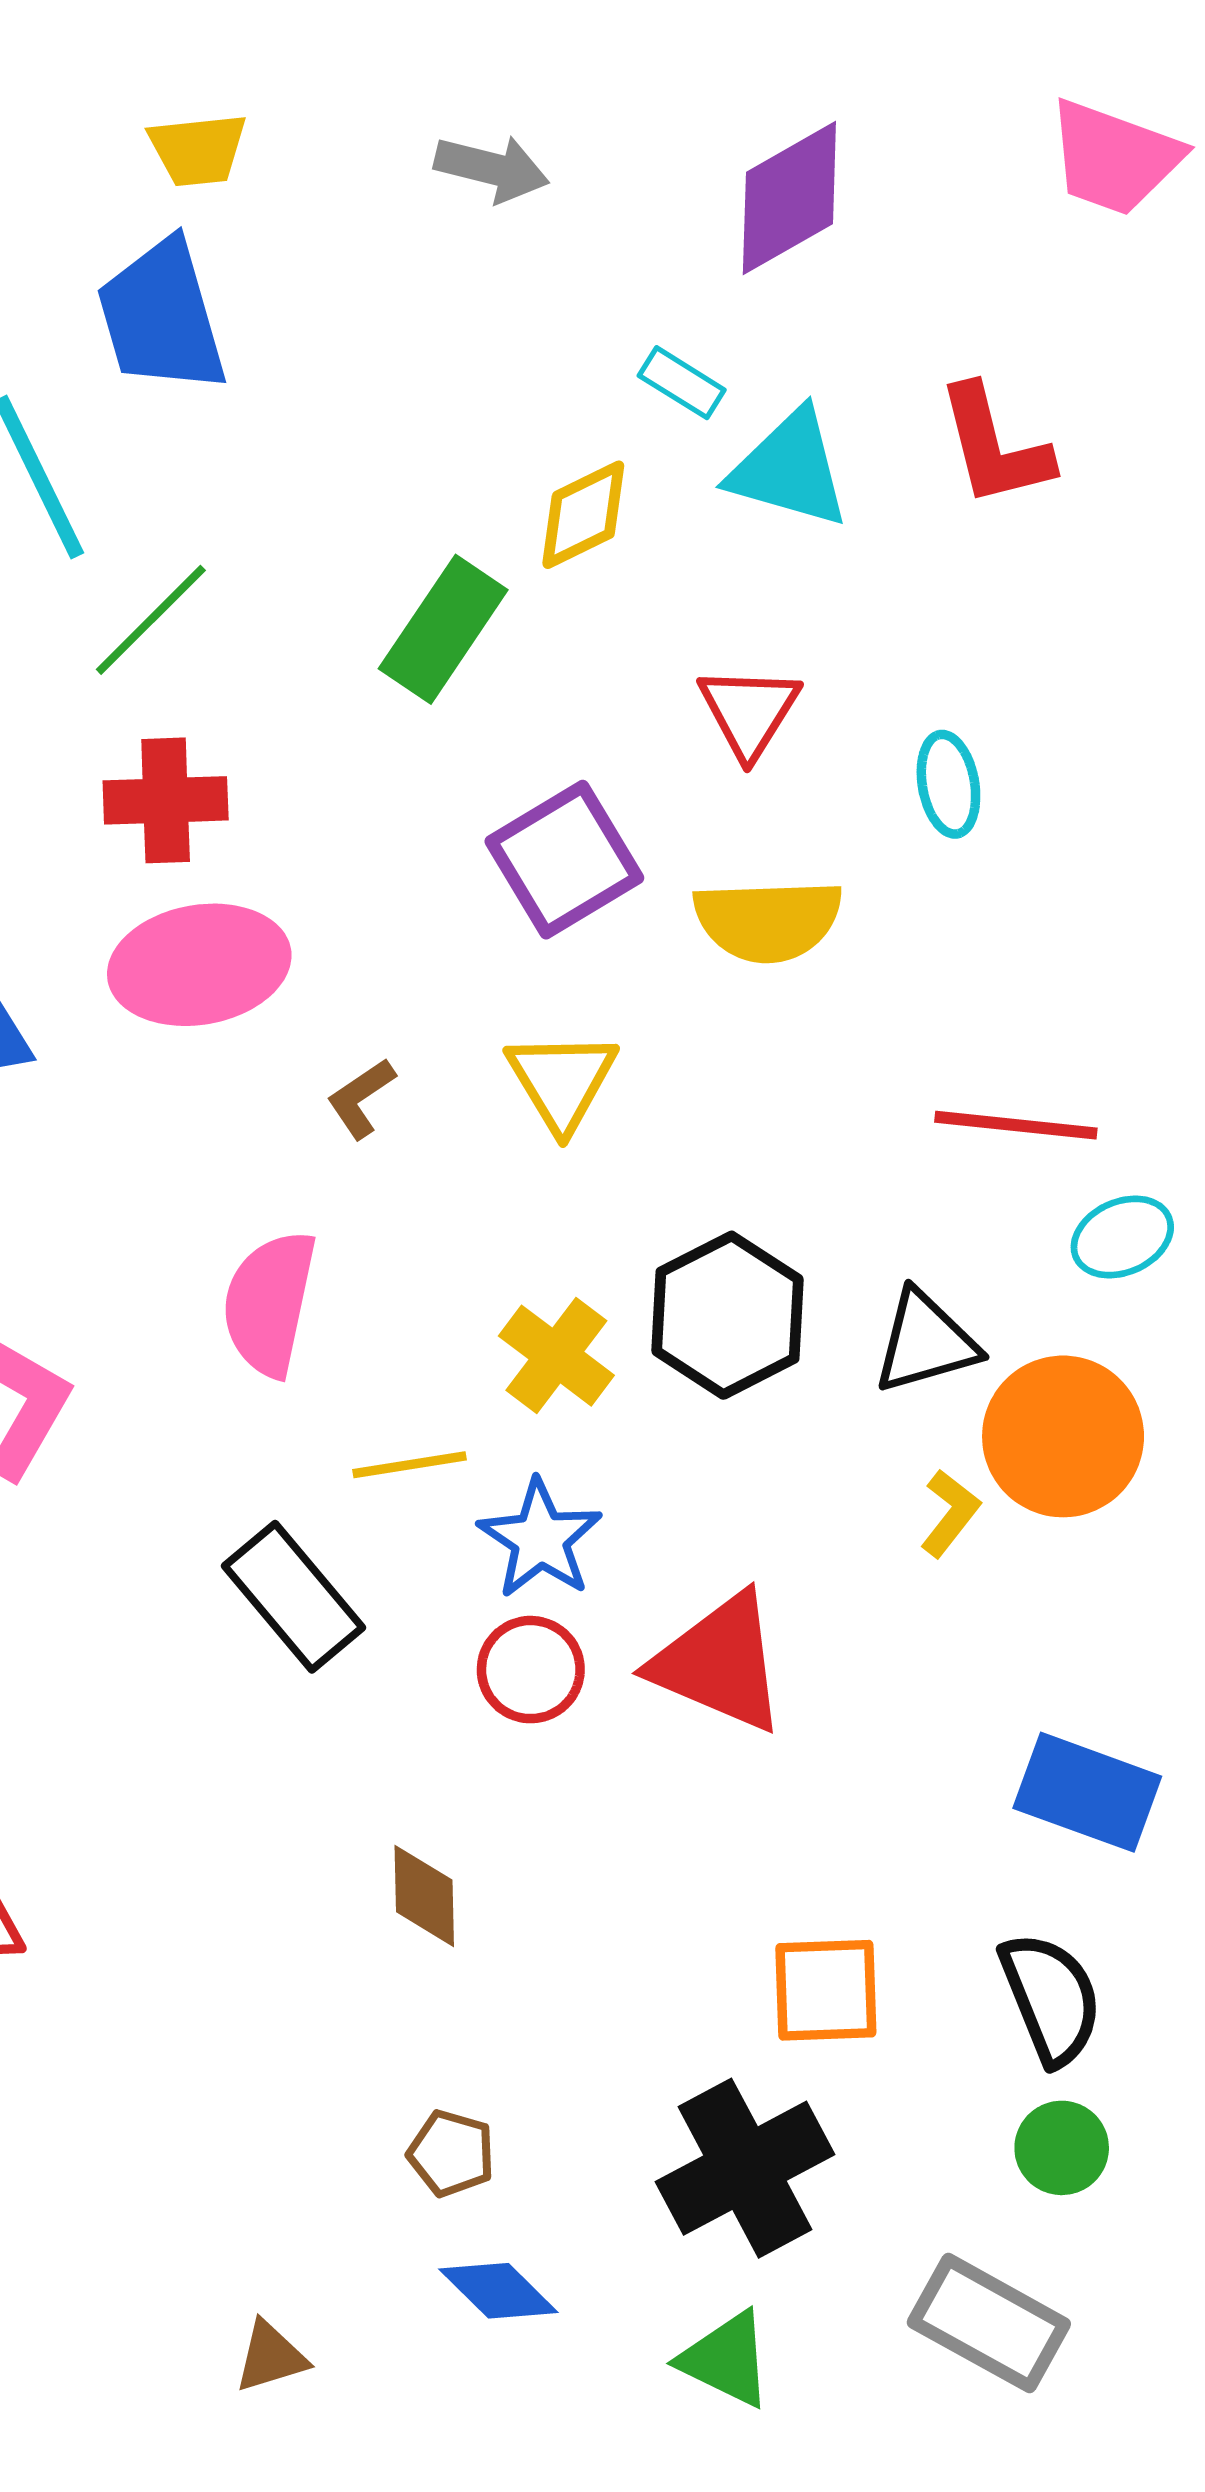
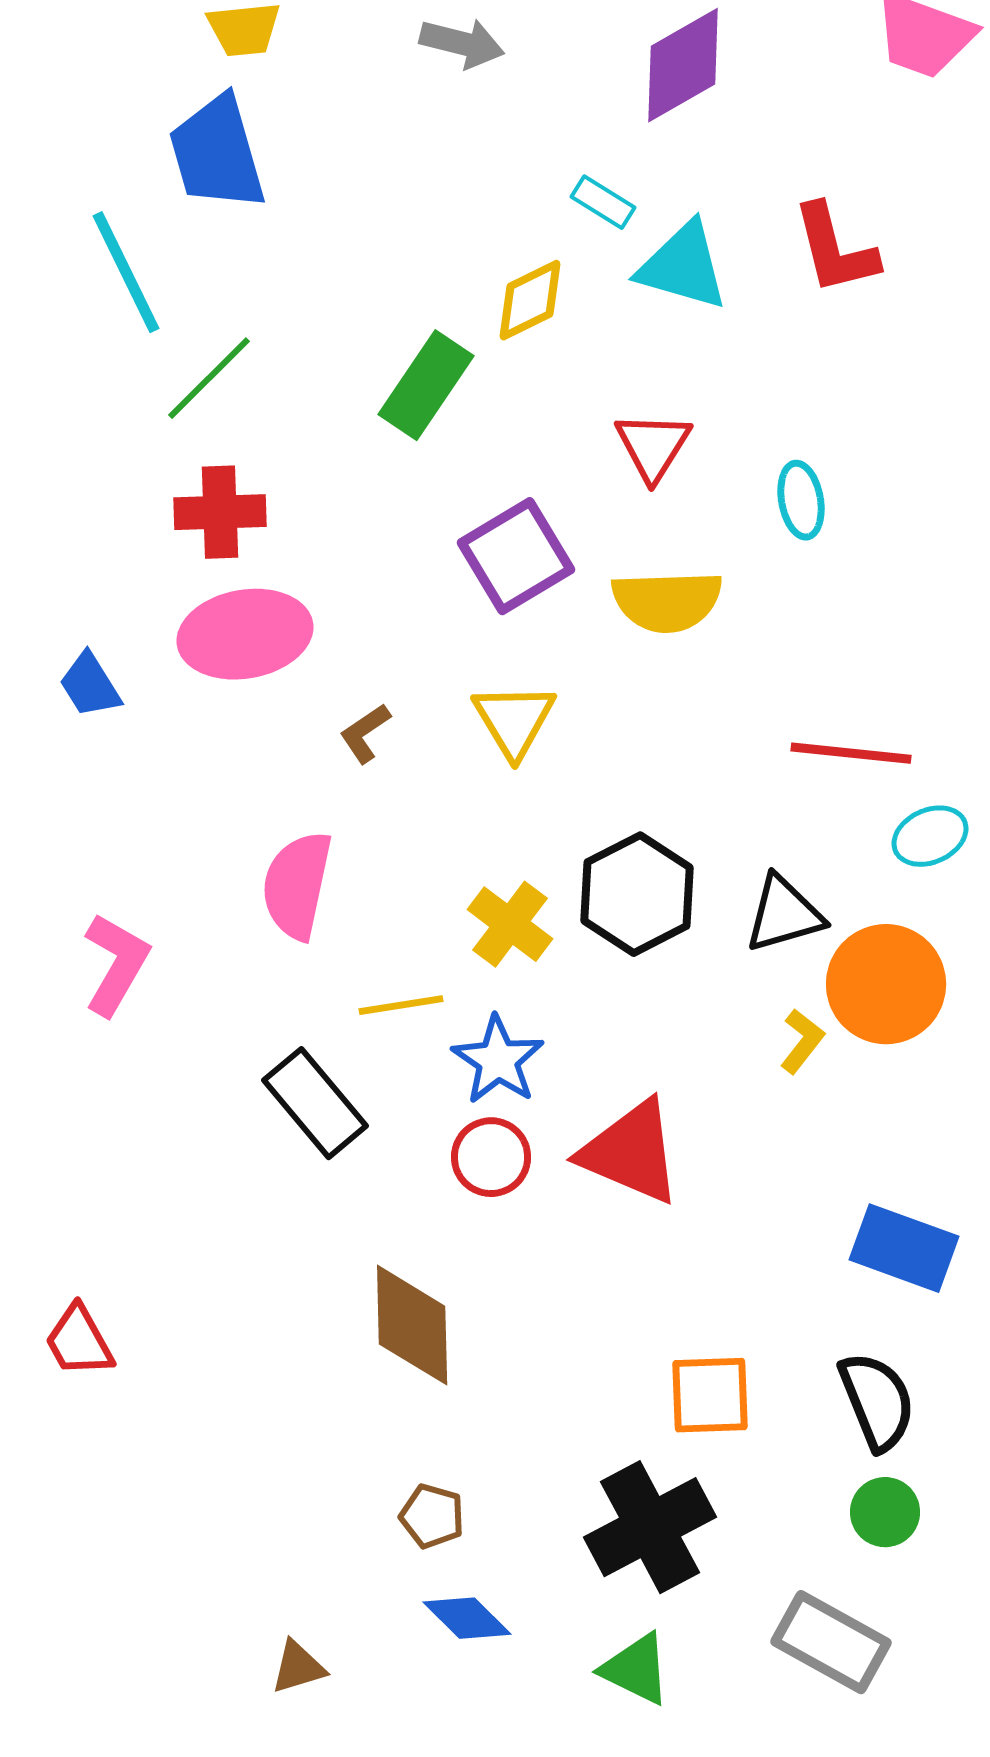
brown diamond: (424, 1896) -> (412, 1325), size x1.6

